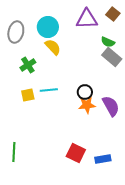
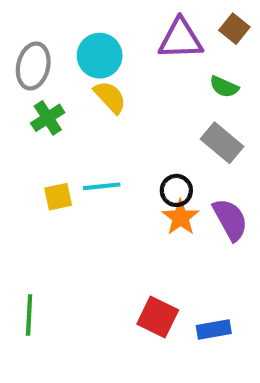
gray rectangle: (112, 57) -> (222, 143), moved
green cross: (28, 65) -> (48, 118), moved
orange star: (87, 105) -> (181, 217), turned -30

